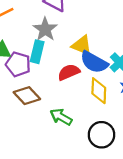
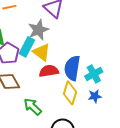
yellow triangle: (82, 45) -> (42, 52), moved
blue semicircle: (94, 62) -> (72, 68), turned 55

